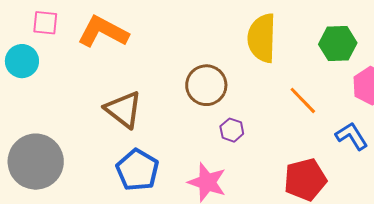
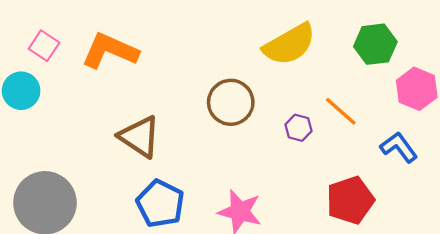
pink square: (45, 23) -> (44, 46), turned 32
yellow semicircle: (262, 38) -> (289, 44), turned -117
purple hexagon: (232, 130) -> (299, 128), moved

